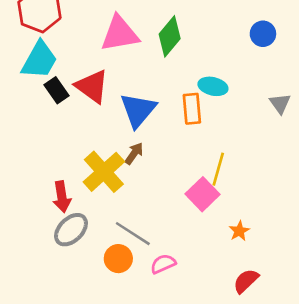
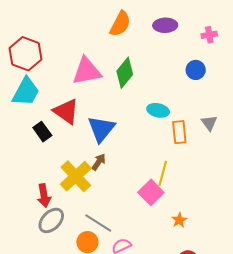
black rectangle: (57, 90) -> (42, 132), moved
orange rectangle: (192, 109) -> (179, 132), moved

